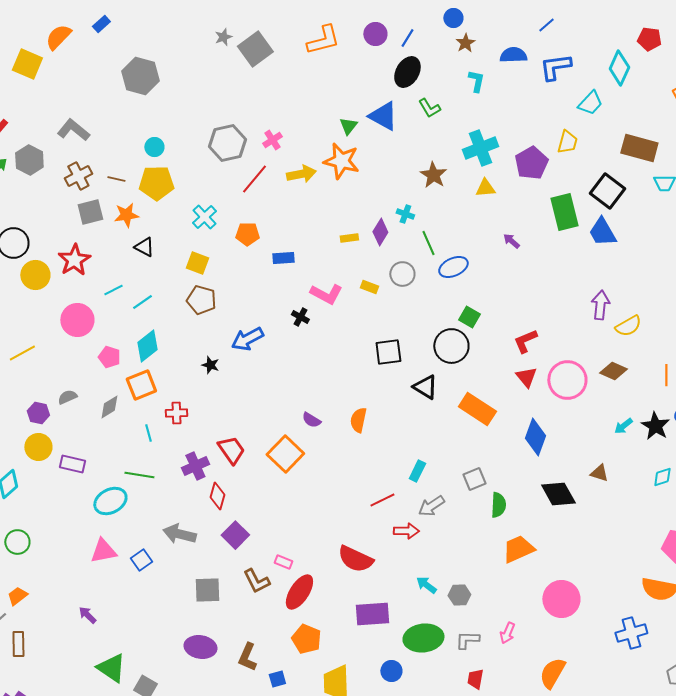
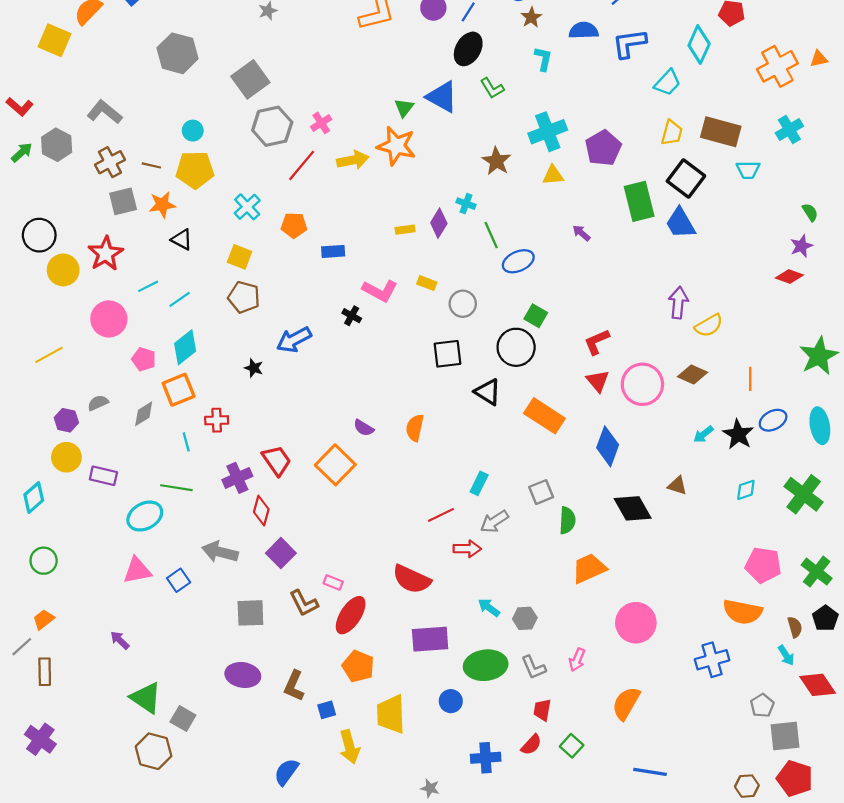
gray square: (255, 49) -> (250, 79), moved
yellow trapezoid: (567, 142) -> (672, 133), moved
gray circle: (402, 274) -> (463, 304), moved
gray L-shape: (467, 640) -> (534, 667), turned -115

